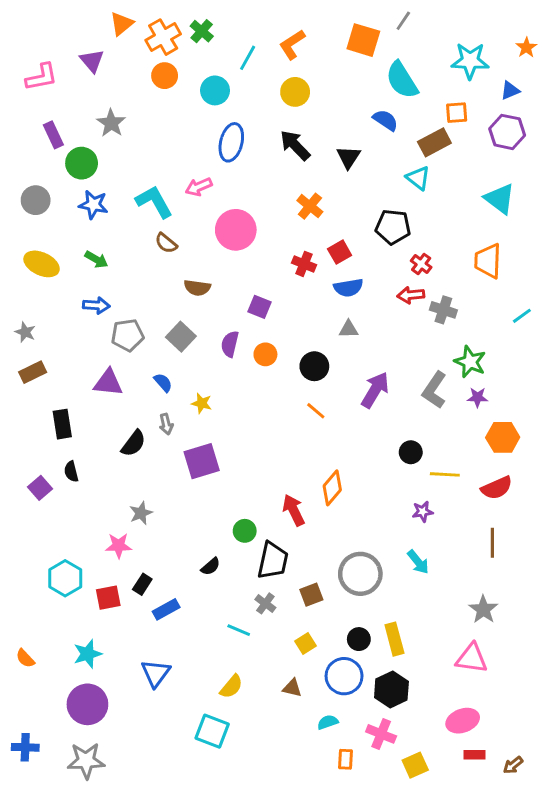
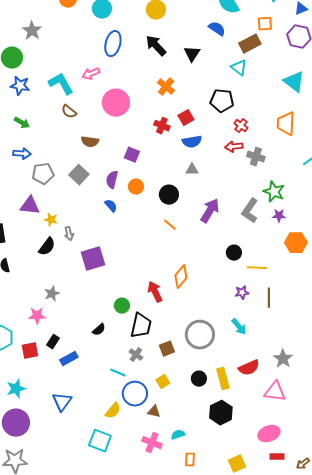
blue semicircle: (163, 383) -> (111, 206), moved
yellow star: (202, 403) -> (51, 220), moved
red semicircle: (497, 488) -> (249, 368), moved
brown line: (492, 543) -> (269, 298), moved
blue circle: (344, 676) -> (135, 394), moved
pink cross: (381, 734) -> (152, 443), moved

